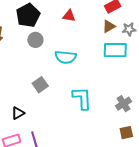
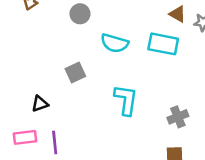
brown triangle: (109, 26) -> (177, 14), turned 48
cyan rectangle: (115, 50) -> (163, 44), moved

